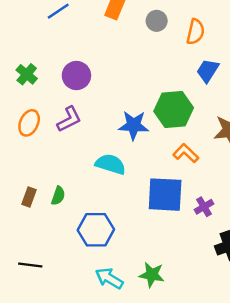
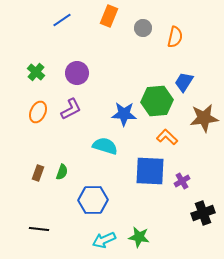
blue trapezoid: (208, 71) -> (184, 82), moved
cyan arrow: (109, 278) -> (104, 240), turned -55

